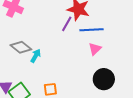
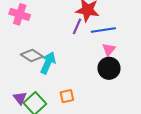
cyan arrow: (36, 56) -> (48, 63), size x1.5
black circle: (104, 79) -> (109, 68), moved

